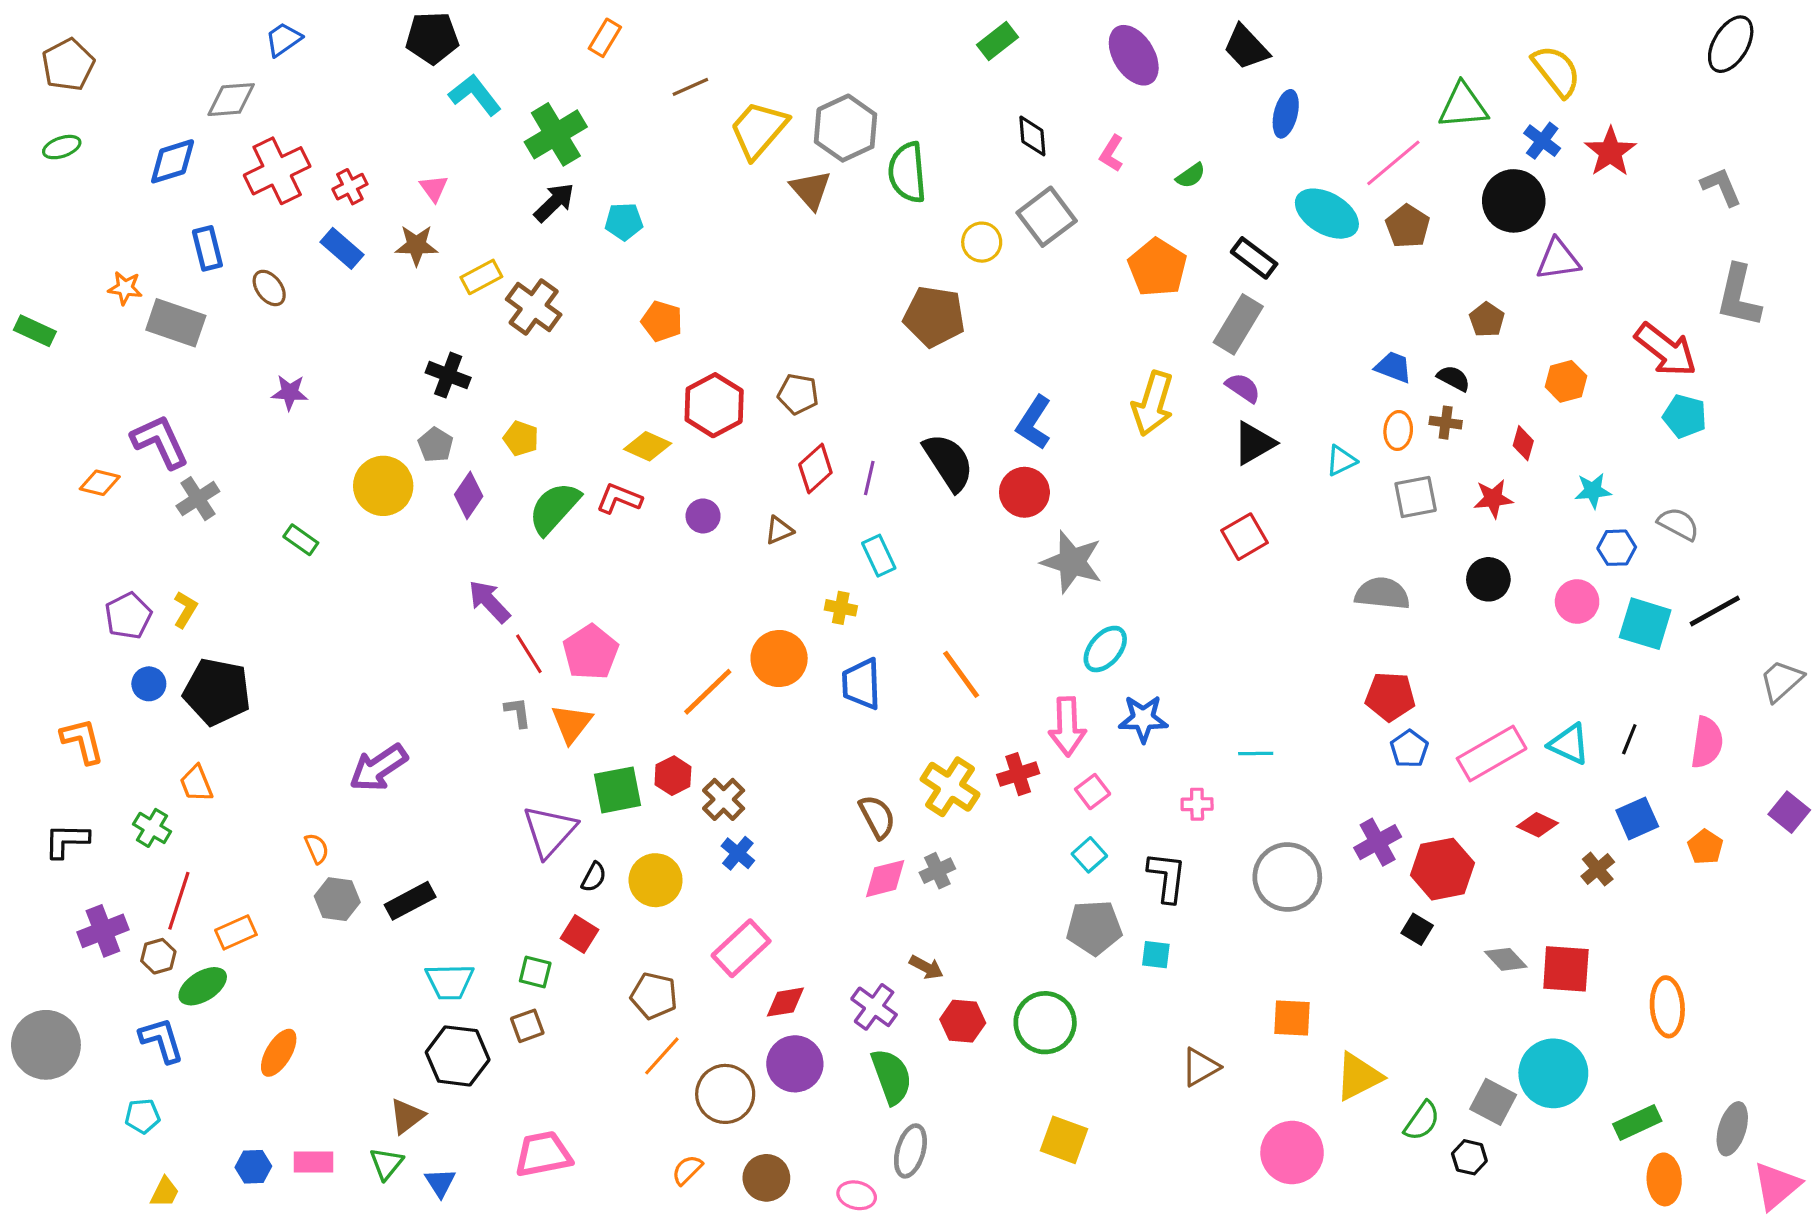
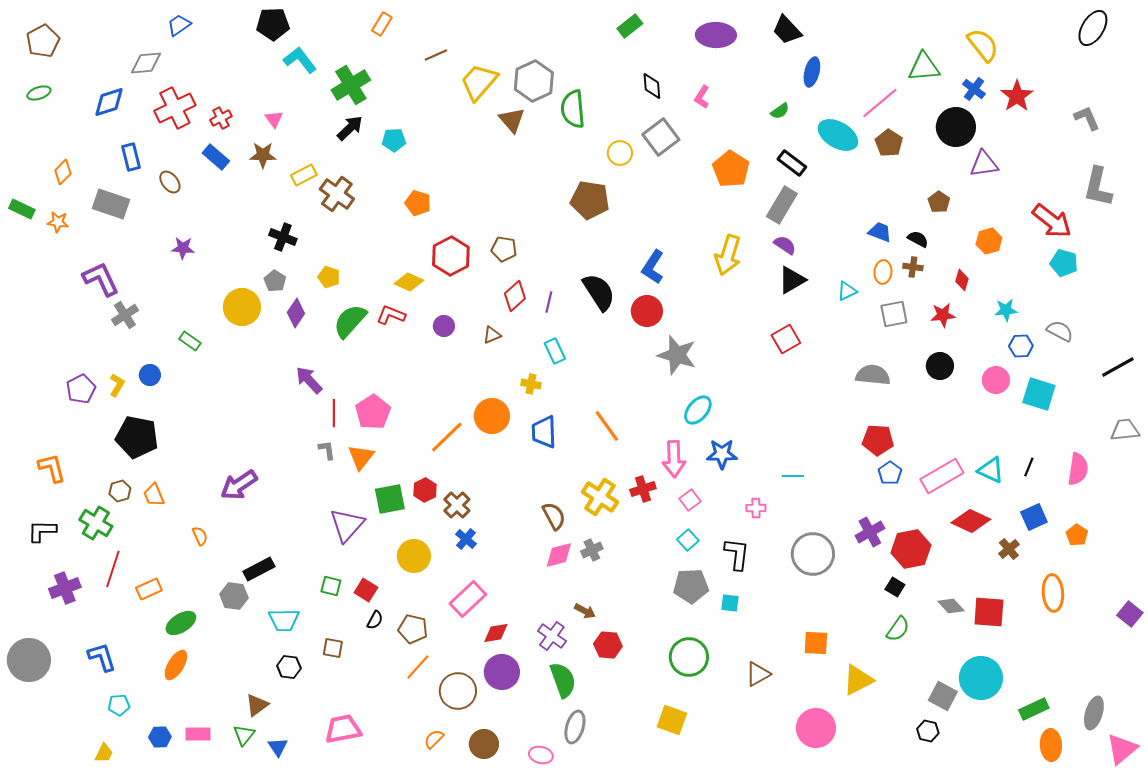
purple ellipse: (1134, 55) -> (716, 35), turned -57
green semicircle: (1191, 176) -> (780, 111), moved
orange star: (125, 288) -> (58, 222), moved
orange diamond: (100, 483) -> (63, 172), moved, turned -60
black line: (1715, 611) -> (1118, 367), moved
red line: (529, 654) -> (334, 413), turned 32
gray trapezoid: (1781, 681) -> (1125, 430), turned 36
blue circle: (149, 684) -> (150, 375), moved
orange trapezoid: (196, 784) -> (154, 495), moved
purple square: (1789, 812) -> (1130, 614), moved
red diamond: (1537, 825) -> (971, 521), size x1.5
green cross: (152, 828) -> (96, 523), size x1.4
black semicircle: (594, 877) -> (375, 620), moved
gray hexagon: (337, 899) -> (234, 596), moved
brown hexagon: (158, 956) -> (120, 491), moved
green square: (535, 972) -> (331, 586), moved
green ellipse: (203, 986) -> (181, 623), moved
orange ellipse: (1667, 1007) -> (1053, 593), moved
green circle: (1045, 1023) -> (689, 657), moved
brown square: (527, 1026) -> (333, 648), turned 30
black hexagon: (458, 1056) -> (289, 667), size x0.6
cyan pentagon: (143, 1116) -> (119, 705), moved
green semicircle: (1422, 1121) -> (898, 629), moved

